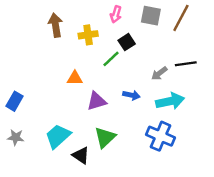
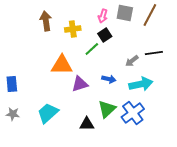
pink arrow: (116, 14) -> (103, 16), moved
orange triangle: (75, 78) -> (62, 65), size x1.6
blue rectangle: (14, 101) -> (12, 84), turned -35
blue cross: (160, 136) -> (133, 113), turned 30
green triangle: (105, 137) -> (107, 109), moved
black triangle: (81, 155) -> (87, 124), moved, turned -35

